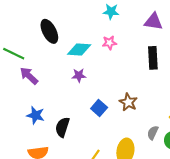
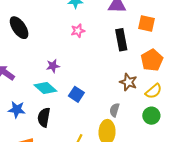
cyan diamond: (79, 49) -> (45, 88), moved, turned 45
brown star: (128, 102) -> (128, 82), moved
gray semicircle: (153, 133) -> (114, 110), moved

